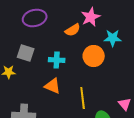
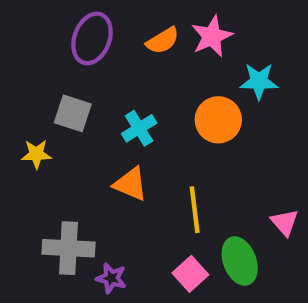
purple ellipse: (35, 18) -> (92, 38), turned -55
orange semicircle: (73, 30) -> (163, 41), moved
cyan cross: (57, 60) -> (139, 128), turned -35

